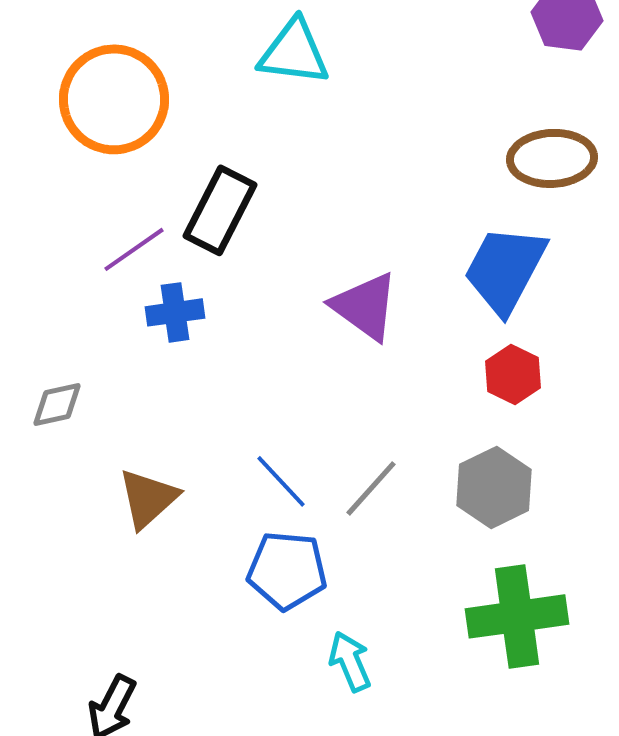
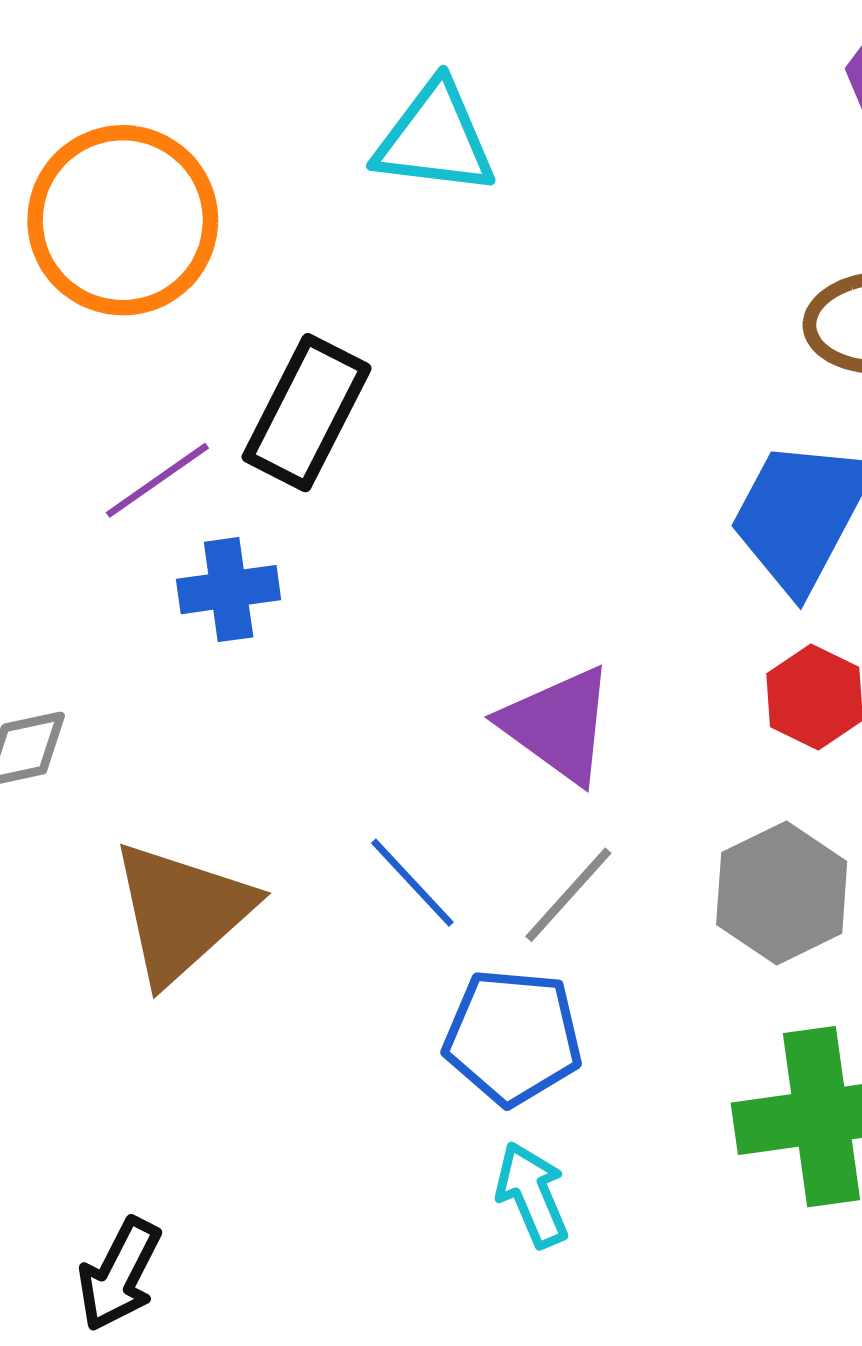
purple triangle: (365, 306) -> (558, 725), moved
brown triangle: (148, 498) -> (182, 912), size x1.4
blue pentagon: (287, 570) -> (513, 1037), moved

